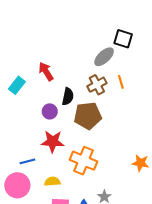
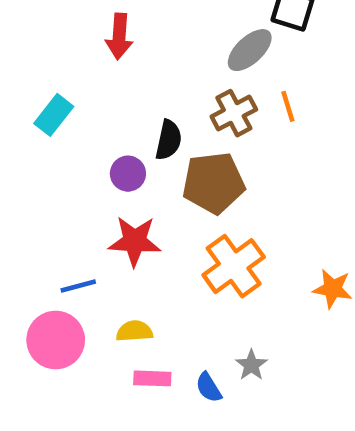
red arrow: (46, 71) -> (119, 36), moved, turned -144
orange cross: (83, 161) -> (234, 266), moved, turned 32

